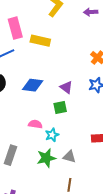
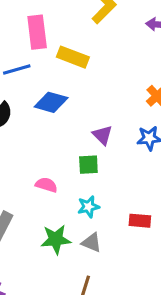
blue diamond: (33, 85) -> (51, 102), moved
cyan star: (52, 135) -> (88, 207), moved

